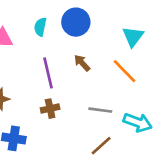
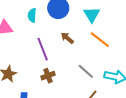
cyan triangle: (133, 37) -> (92, 15), moved
gray line: (100, 110) -> (86, 71), turned 42

